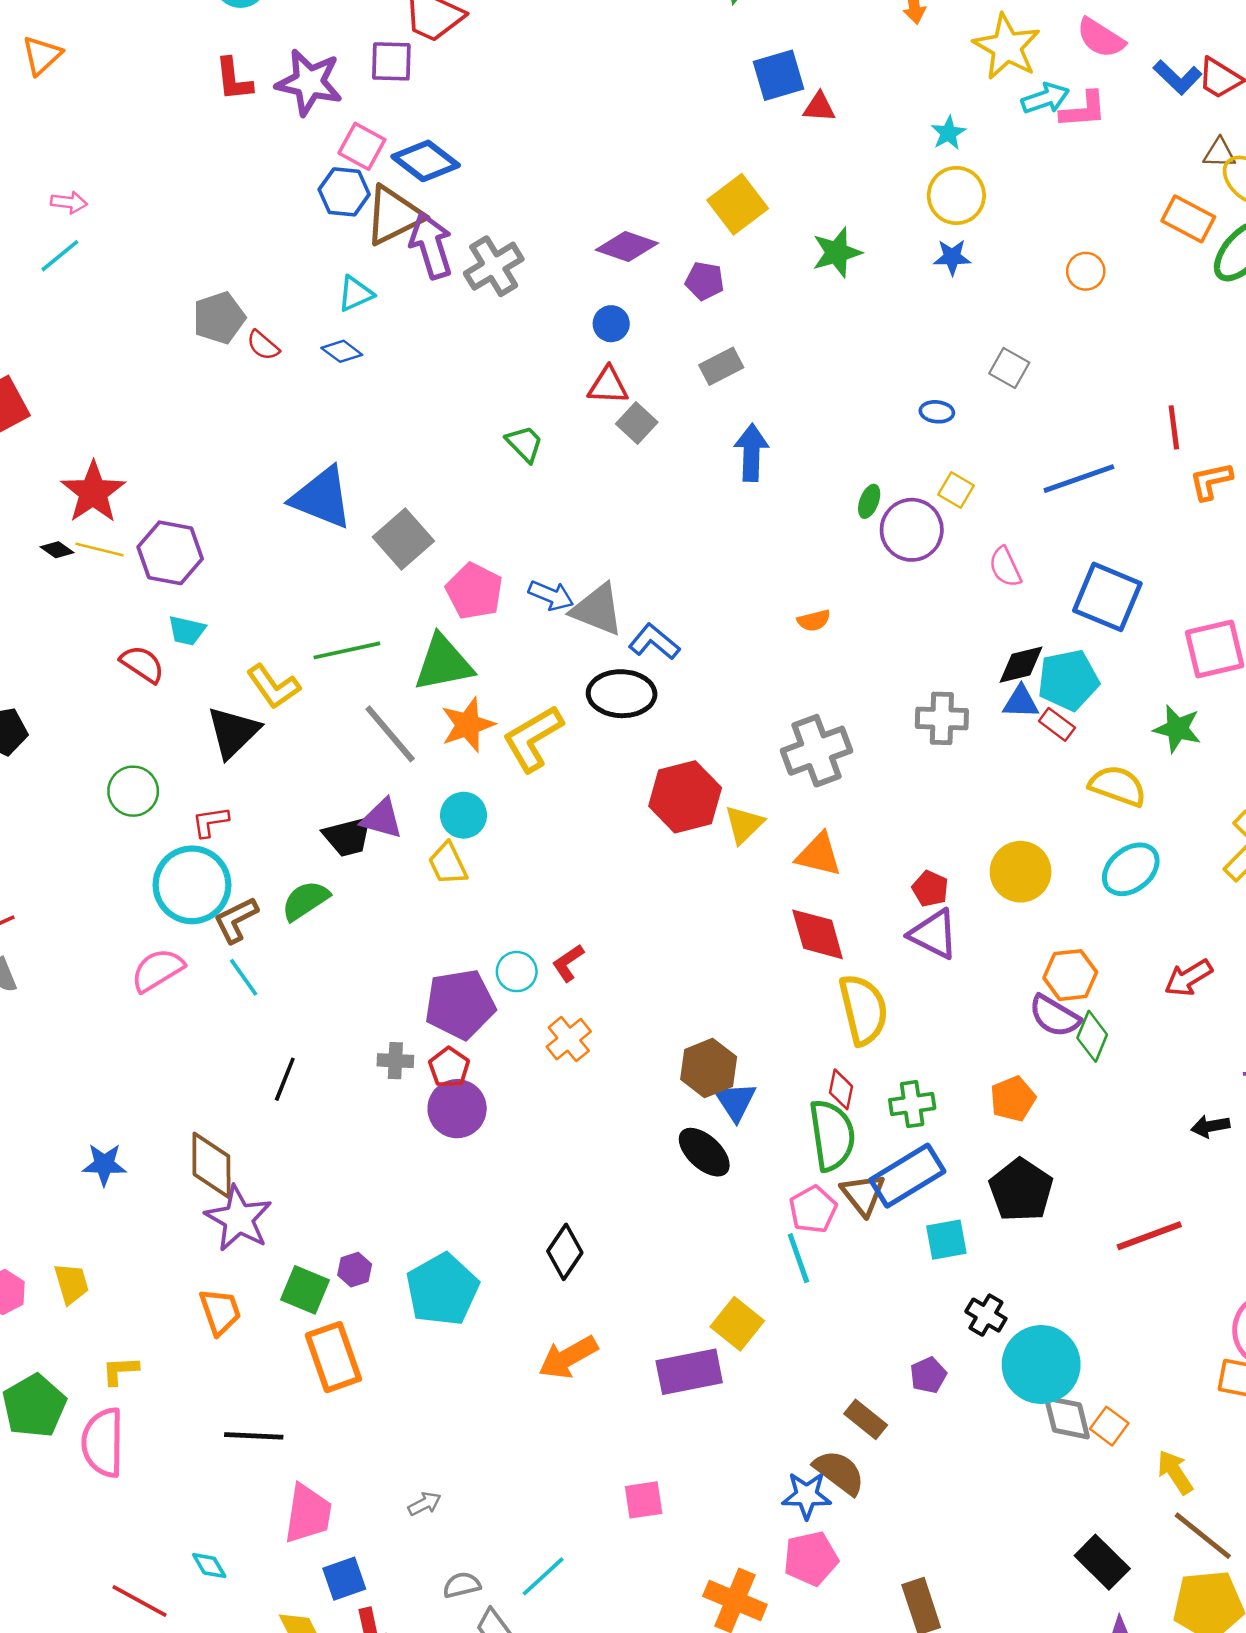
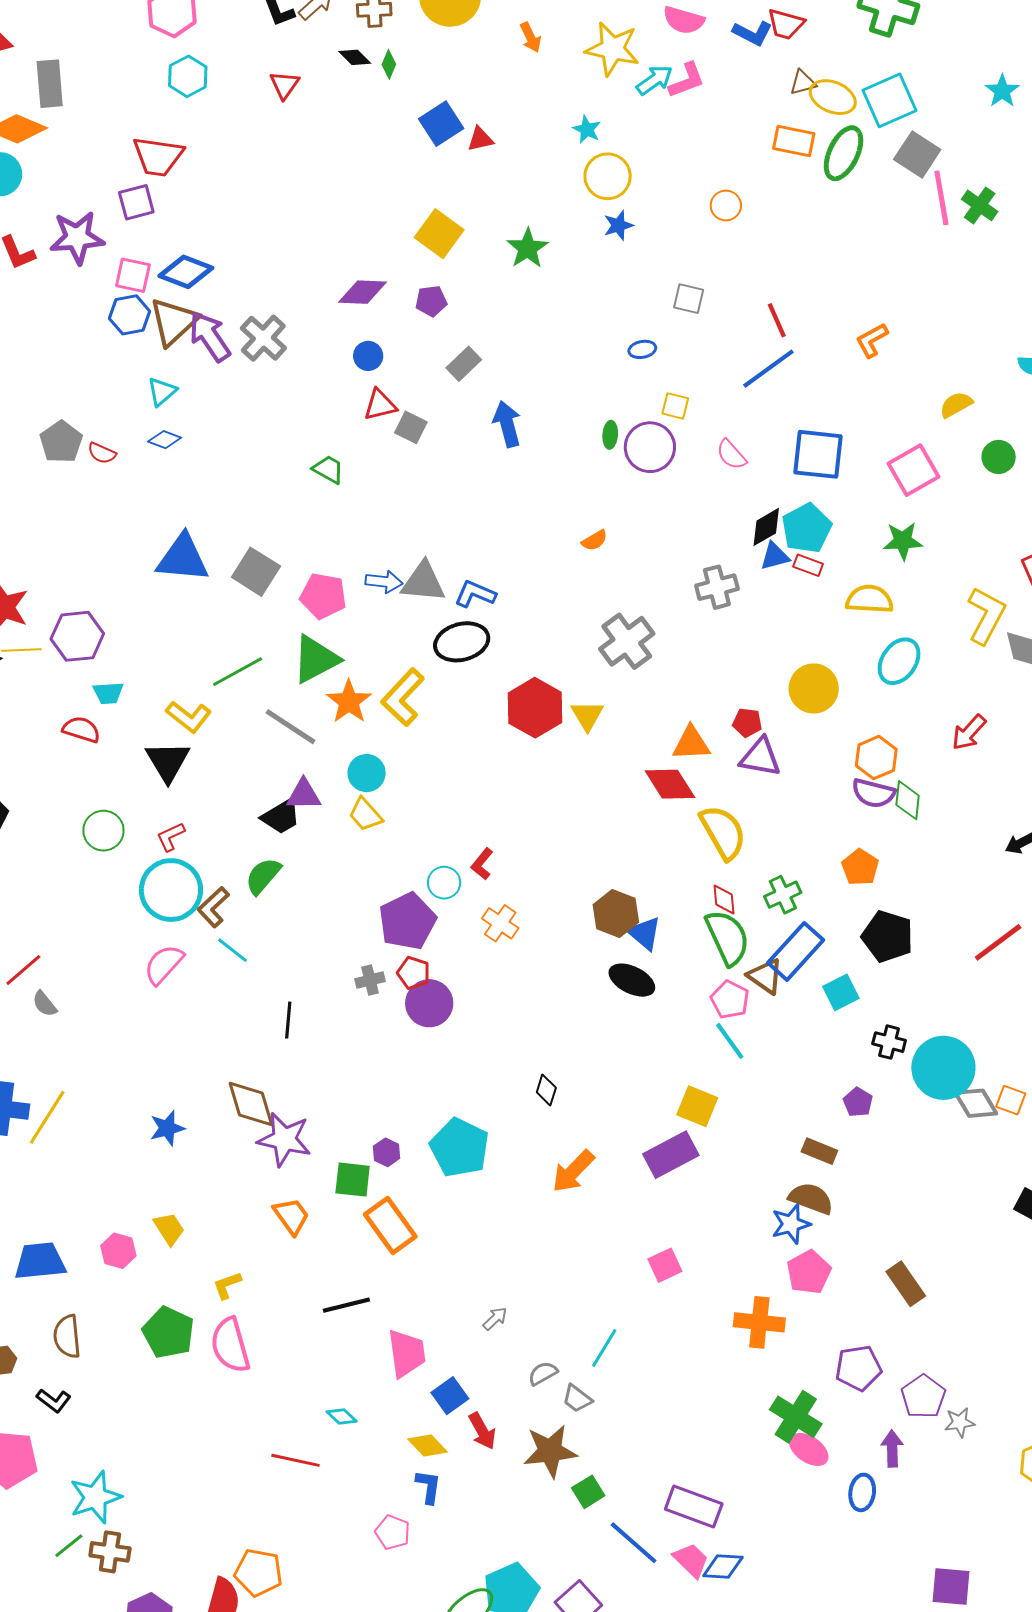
red line: (1174, 427) -> (777, 320), moved
orange triangle: (819, 855) -> (691, 743), moved
black diamond: (565, 1252) -> (546, 1090), size x0.7

